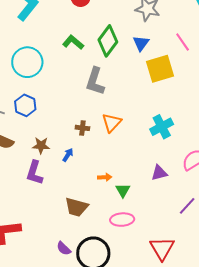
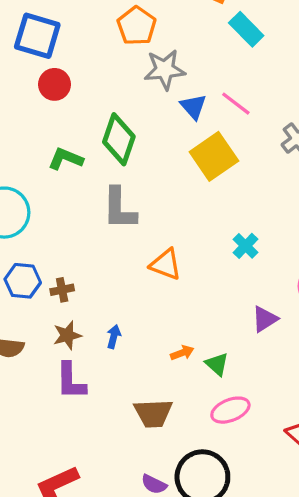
blue triangle: (141, 43) -> (193, 107), moved
orange triangle: (112, 123) -> (166, 264), turned -35
cyan cross: (162, 127) -> (246, 246), size x0.7
brown cross: (82, 128) -> (62, 290), moved

